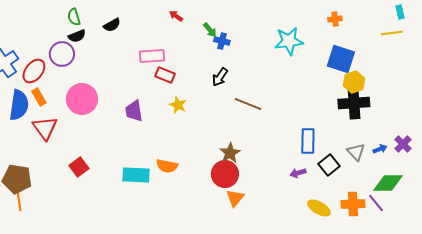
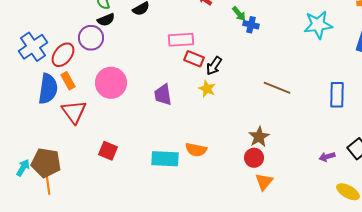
black arrow: (220, 77) -> (214, 66), moved
blue rectangle: (308, 141) -> (337, 95), moved
red square: (79, 167) -> (108, 151), turned -30
red circle: (225, 174) -> (254, 158), size x0.7

